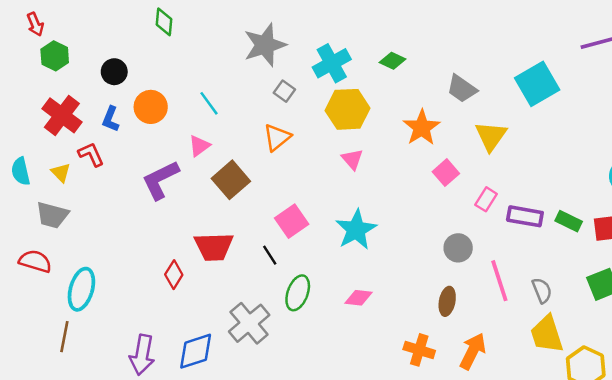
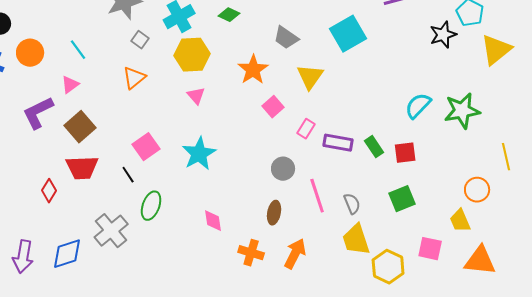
brown square: (231, 180) -> (80, 127), moved
green rectangle: (569, 221) -> (374, 147), turned 30
pink diamond: (358, 298) -> (213, 221), moved, turned 75

